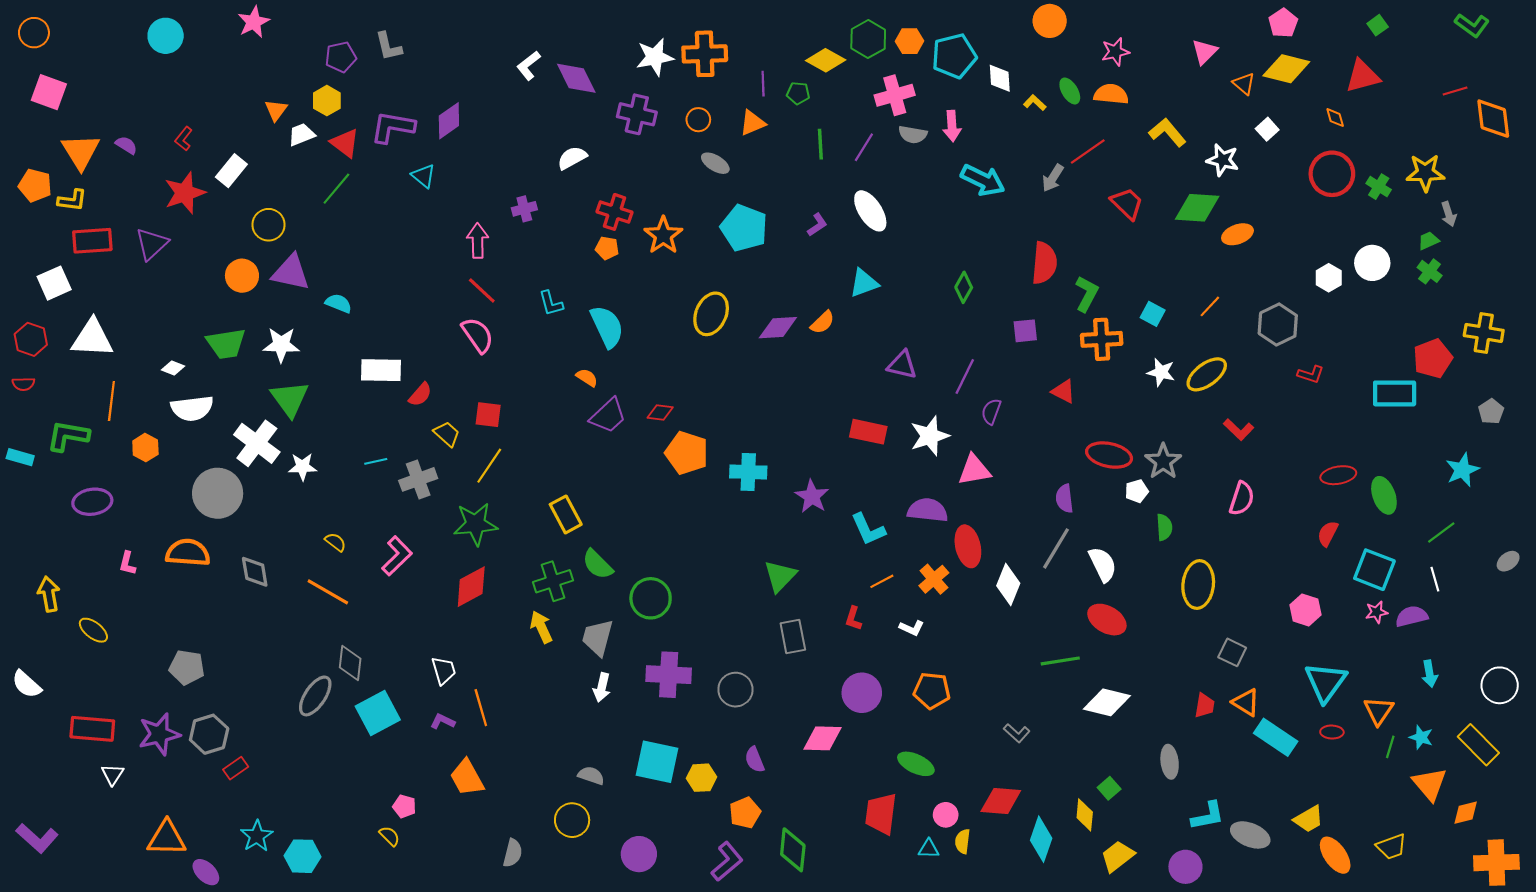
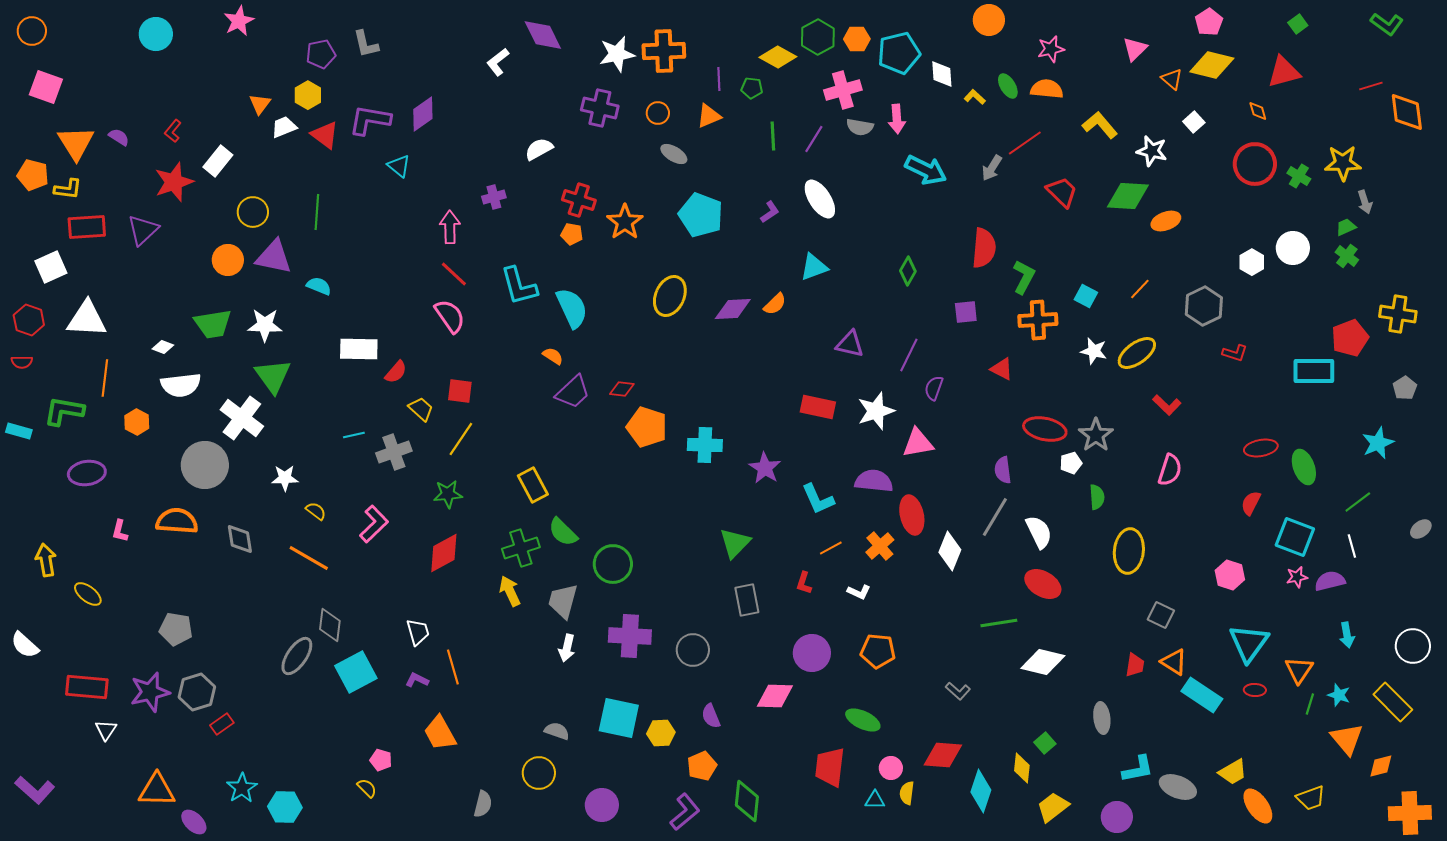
purple diamond: (576, 78) -> (543, 35), moved
green line: (336, 189) -> (317, 212), moved, turned -36
cyan L-shape: (551, 303) -> (519, 286), size x1.6
white star: (302, 467) -> (285, 478), moved
green star: (475, 524) -> (448, 494), size x0.7

